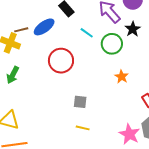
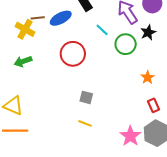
green arrow: (13, 75) -> (23, 61), turned 36
orange star: (122, 77) -> (148, 77), moved

